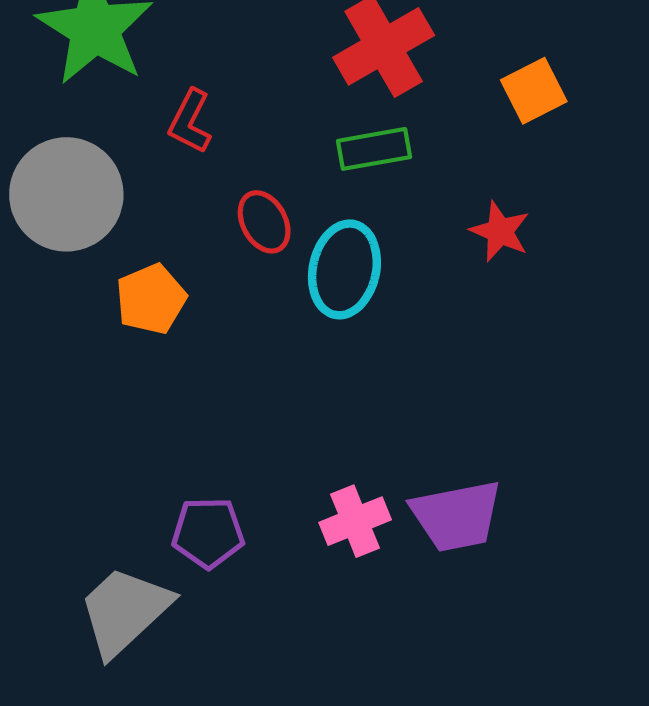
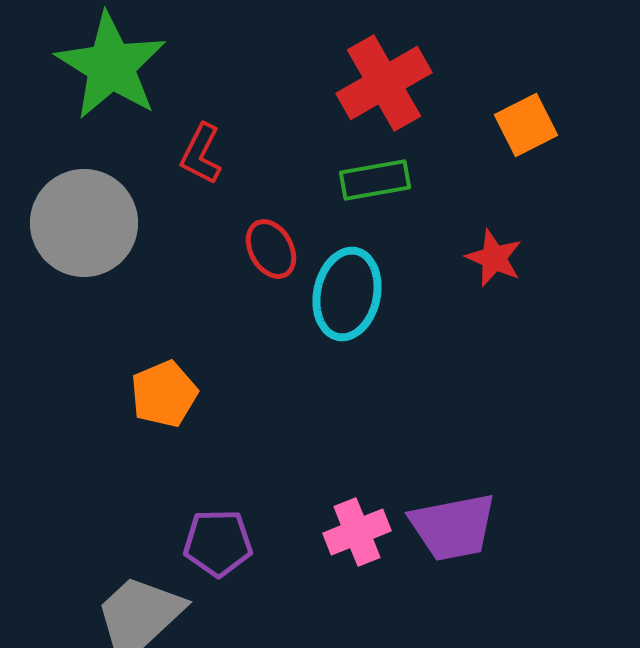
orange pentagon: (151, 299) -> (164, 394), moved

